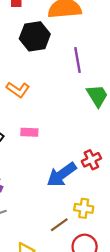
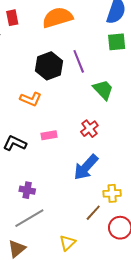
black hexagon: (35, 36) -> (49, 66), moved
red cross: (91, 160) -> (89, 129), moved

